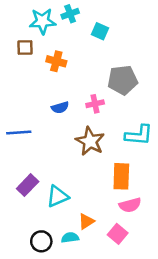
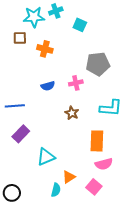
brown star: (90, 141) -> (72, 113), size x0.6
purple rectangle: (28, 185) -> (21, 134), moved
cyan semicircle: (70, 238) -> (56, 190), turned 112
black circle: (41, 241) -> (12, 193), moved

